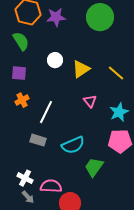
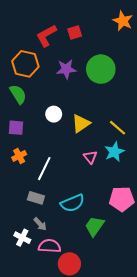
purple star: (56, 17) -> (66, 69), moved
cyan star: (119, 112) -> (114, 152), moved
gray arrow: (28, 197) -> (40, 224), moved

